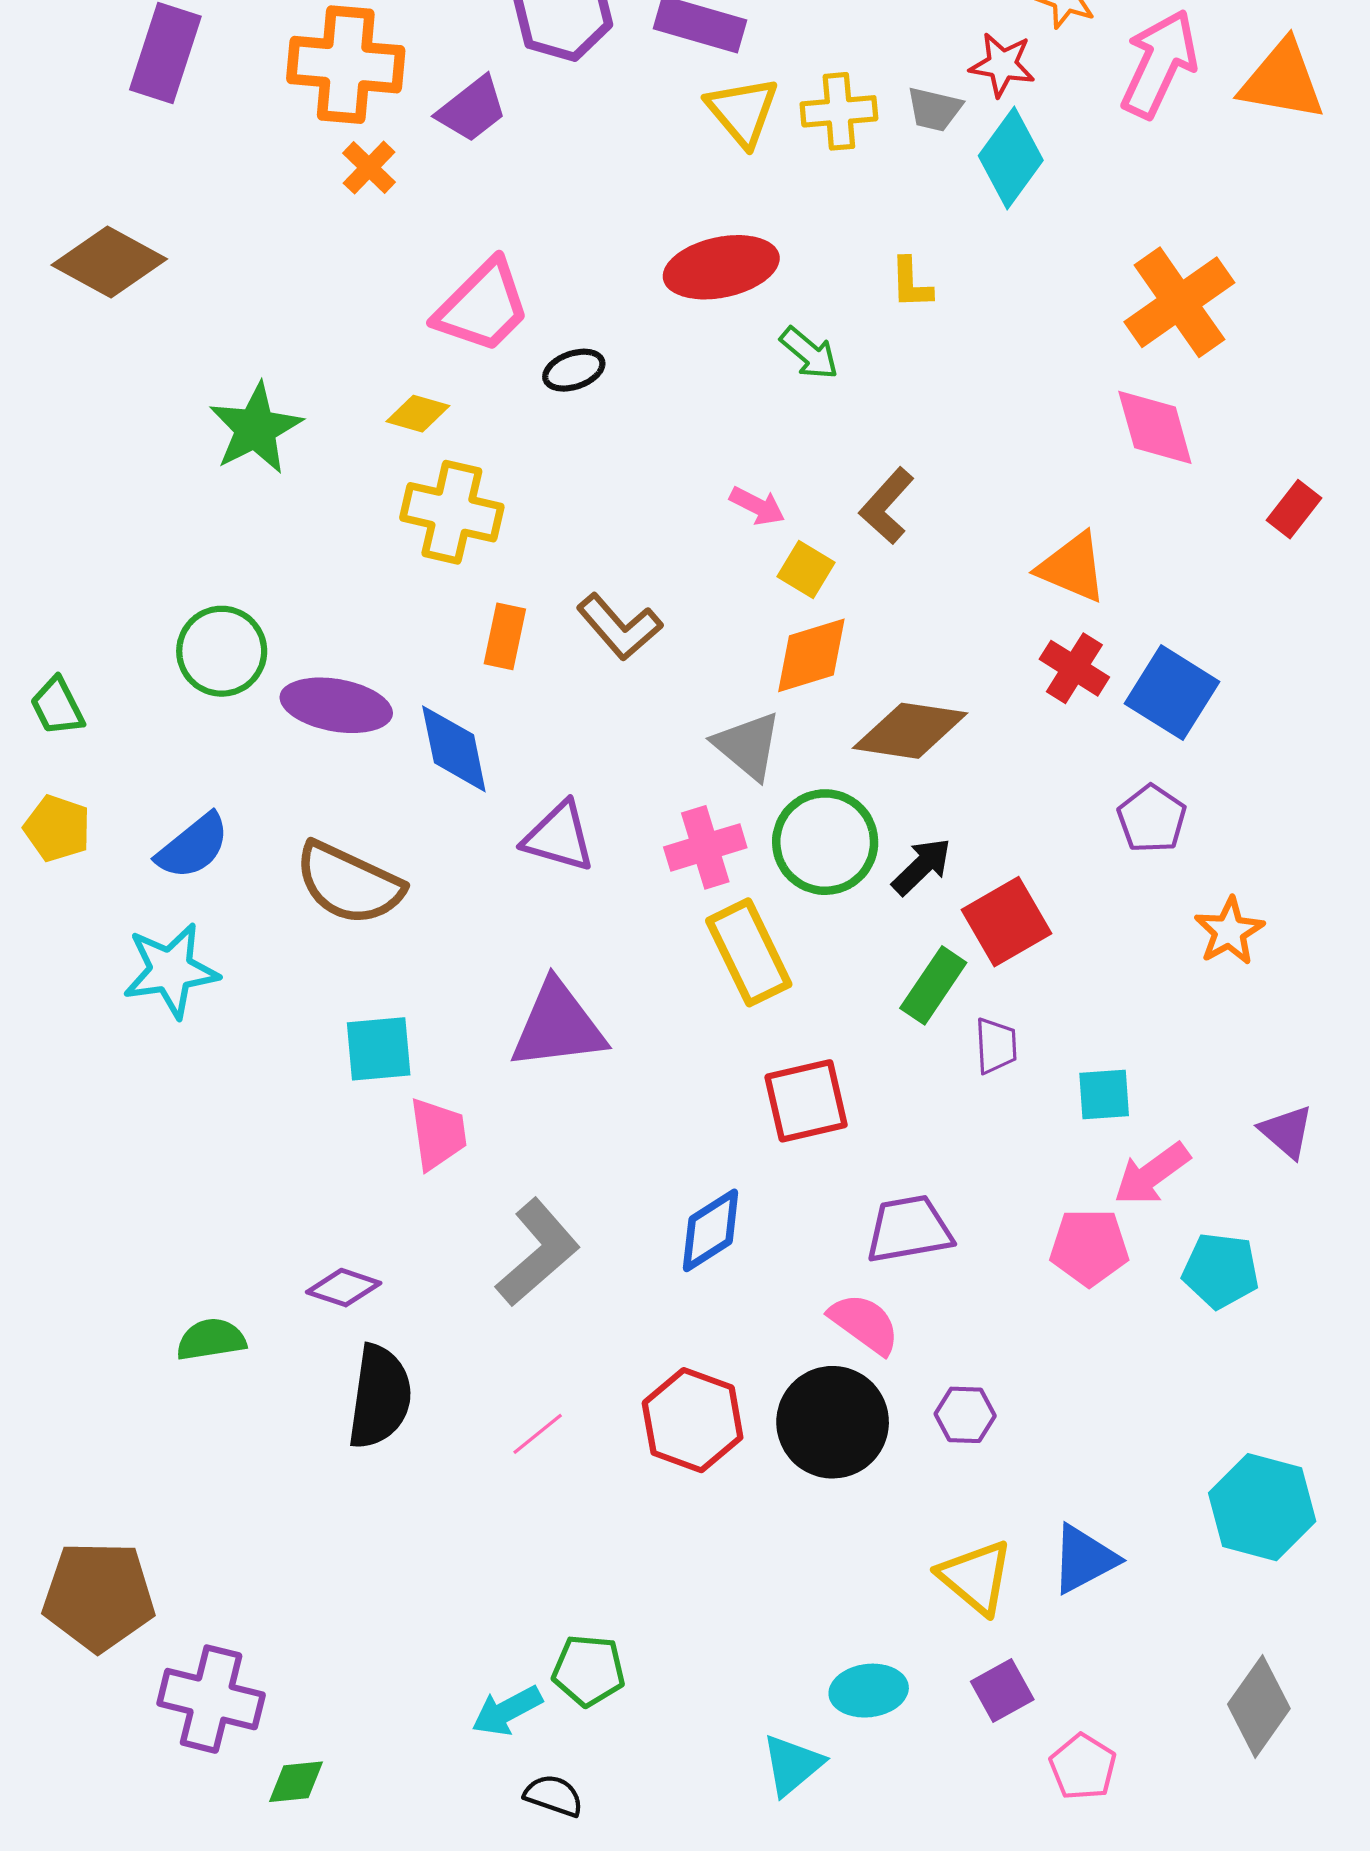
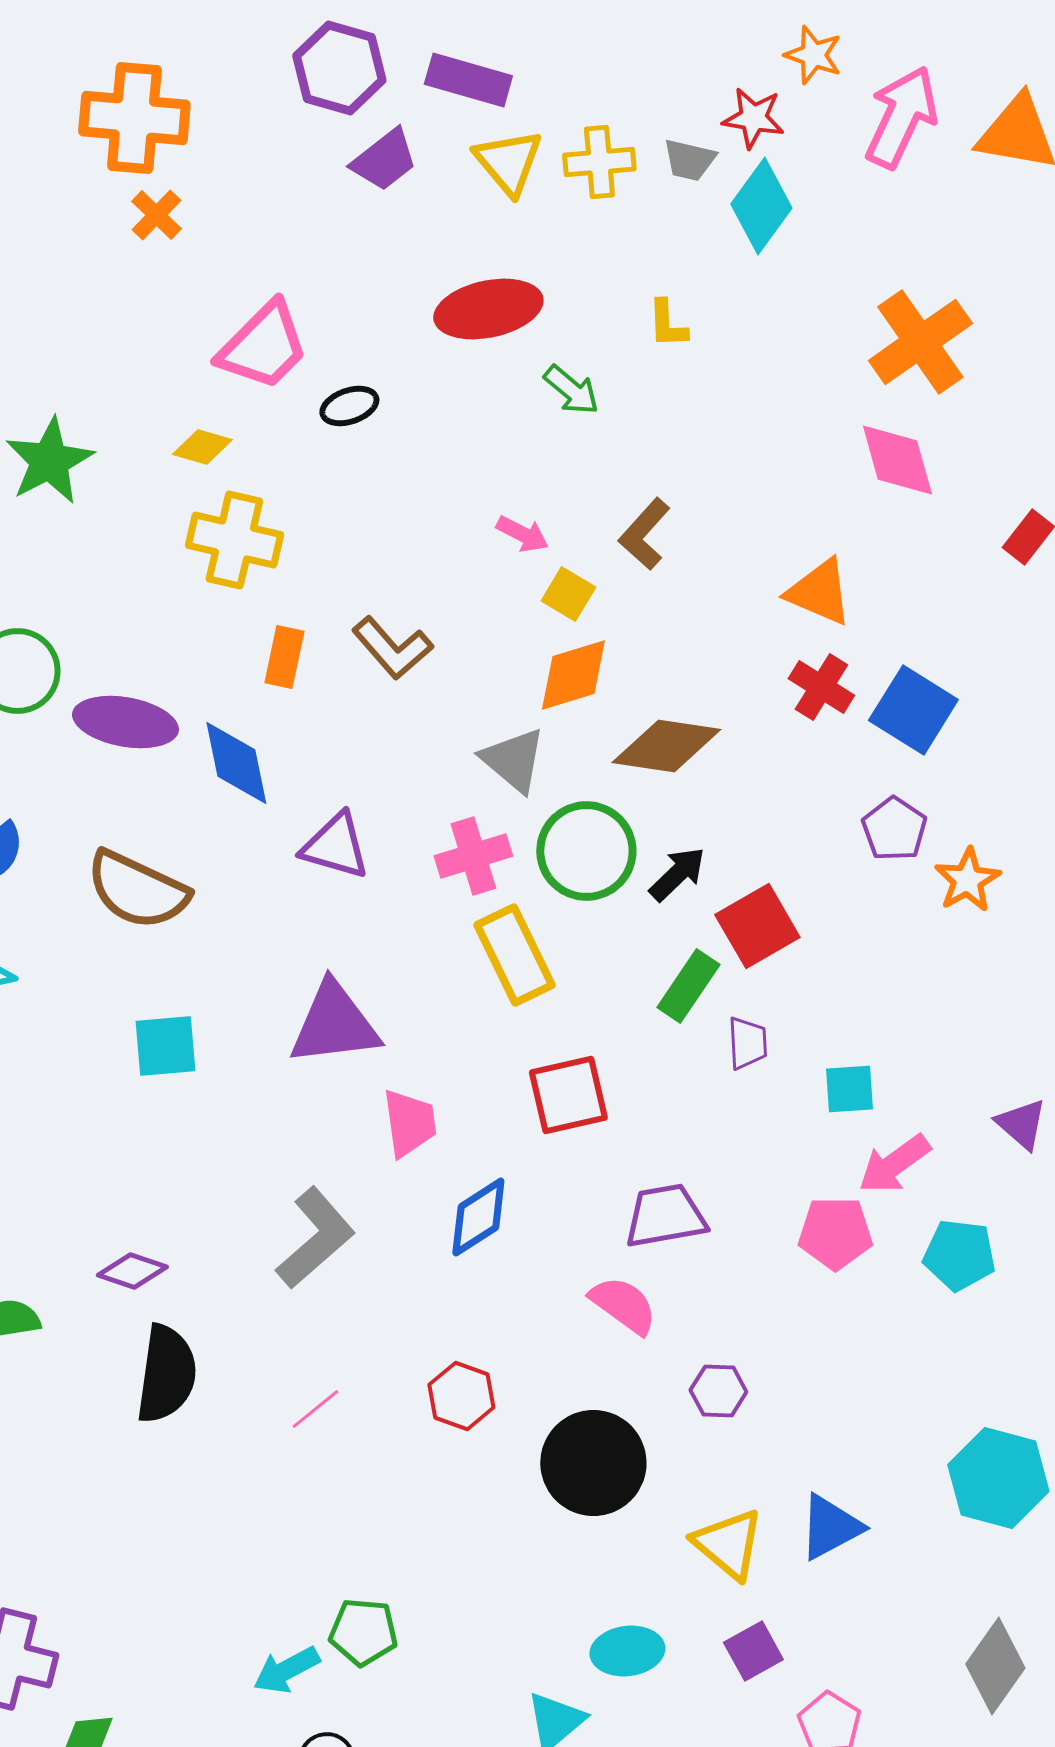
purple trapezoid: (472, 109) -> (384, 160), moved
orange star: (1229, 931) -> (967, 880), moved
pink trapezoid: (438, 1134) -> (409, 1123), moved
red hexagon: (693, 1420) -> (461, 1396), size x0.7
black circle: (833, 1422) -> (593, 1463), moved

